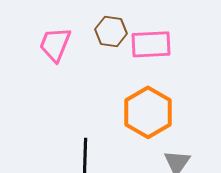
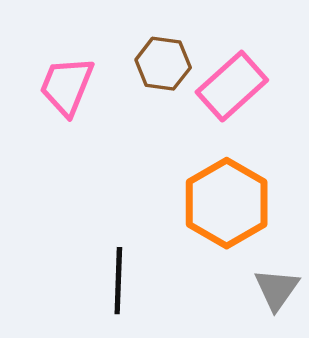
pink rectangle: (151, 44) -> (232, 86), turned -39

